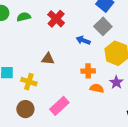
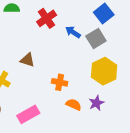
blue arrow: (83, 40) -> (73, 32), moved
orange cross: (88, 71) -> (60, 82), moved

